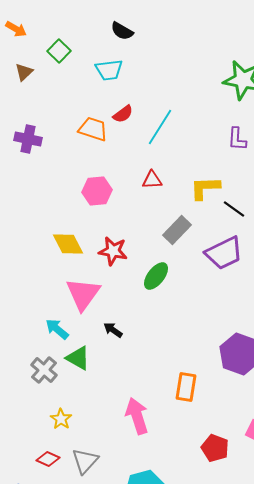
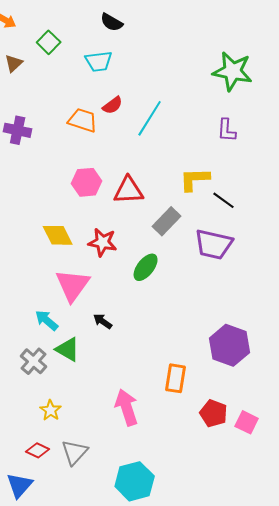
red triangle: (152, 180) -> (129, 190), moved, size x1.5
purple trapezoid: (224, 253) -> (214, 244), turned 39
red pentagon: (215, 448) -> (214, 413), moved

